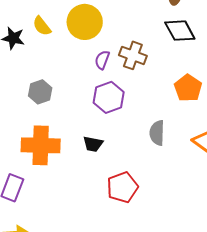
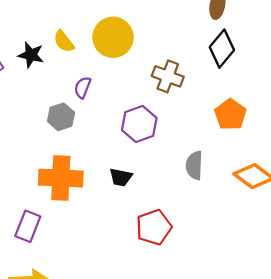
black diamond: (180, 31) -> (222, 49), turned 68
purple semicircle: (102, 60) -> (83, 87), moved

